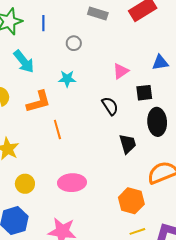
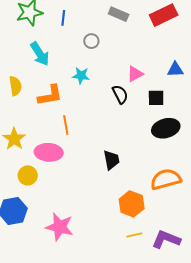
black semicircle: (110, 106) -> (120, 94), moved
black ellipse: (157, 122) -> (166, 128), turned 72
black trapezoid: (128, 144) -> (111, 160), moved
pink ellipse: (72, 183) -> (49, 152), moved

